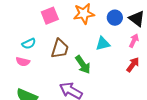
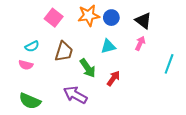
pink square: (50, 16) -> (54, 18), turned -30
blue circle: (115, 18) -> (111, 18), moved
red arrow: (133, 65) -> (113, 78), moved

